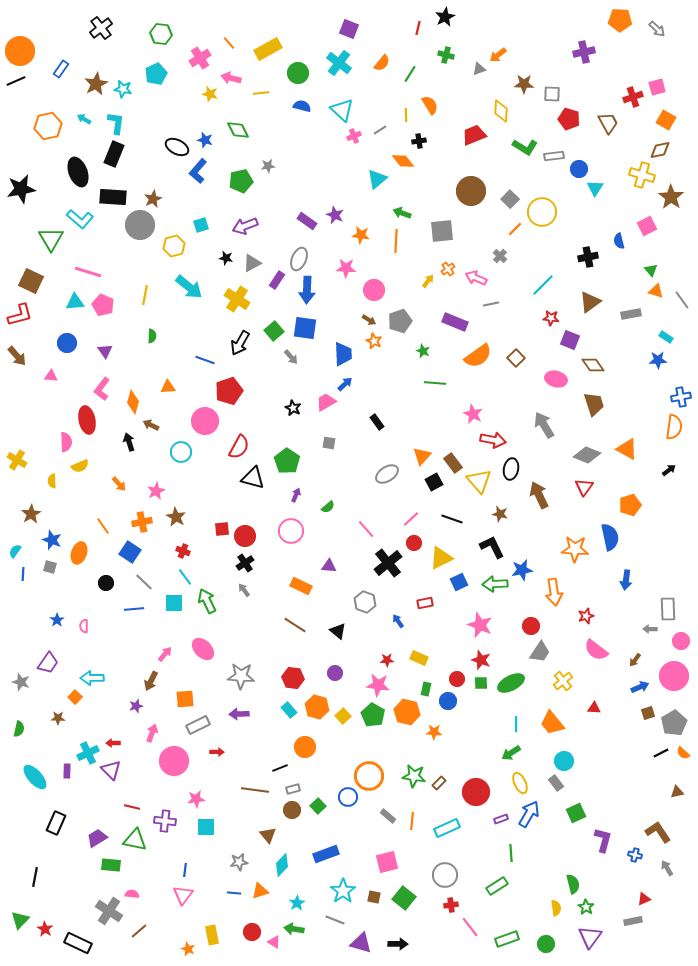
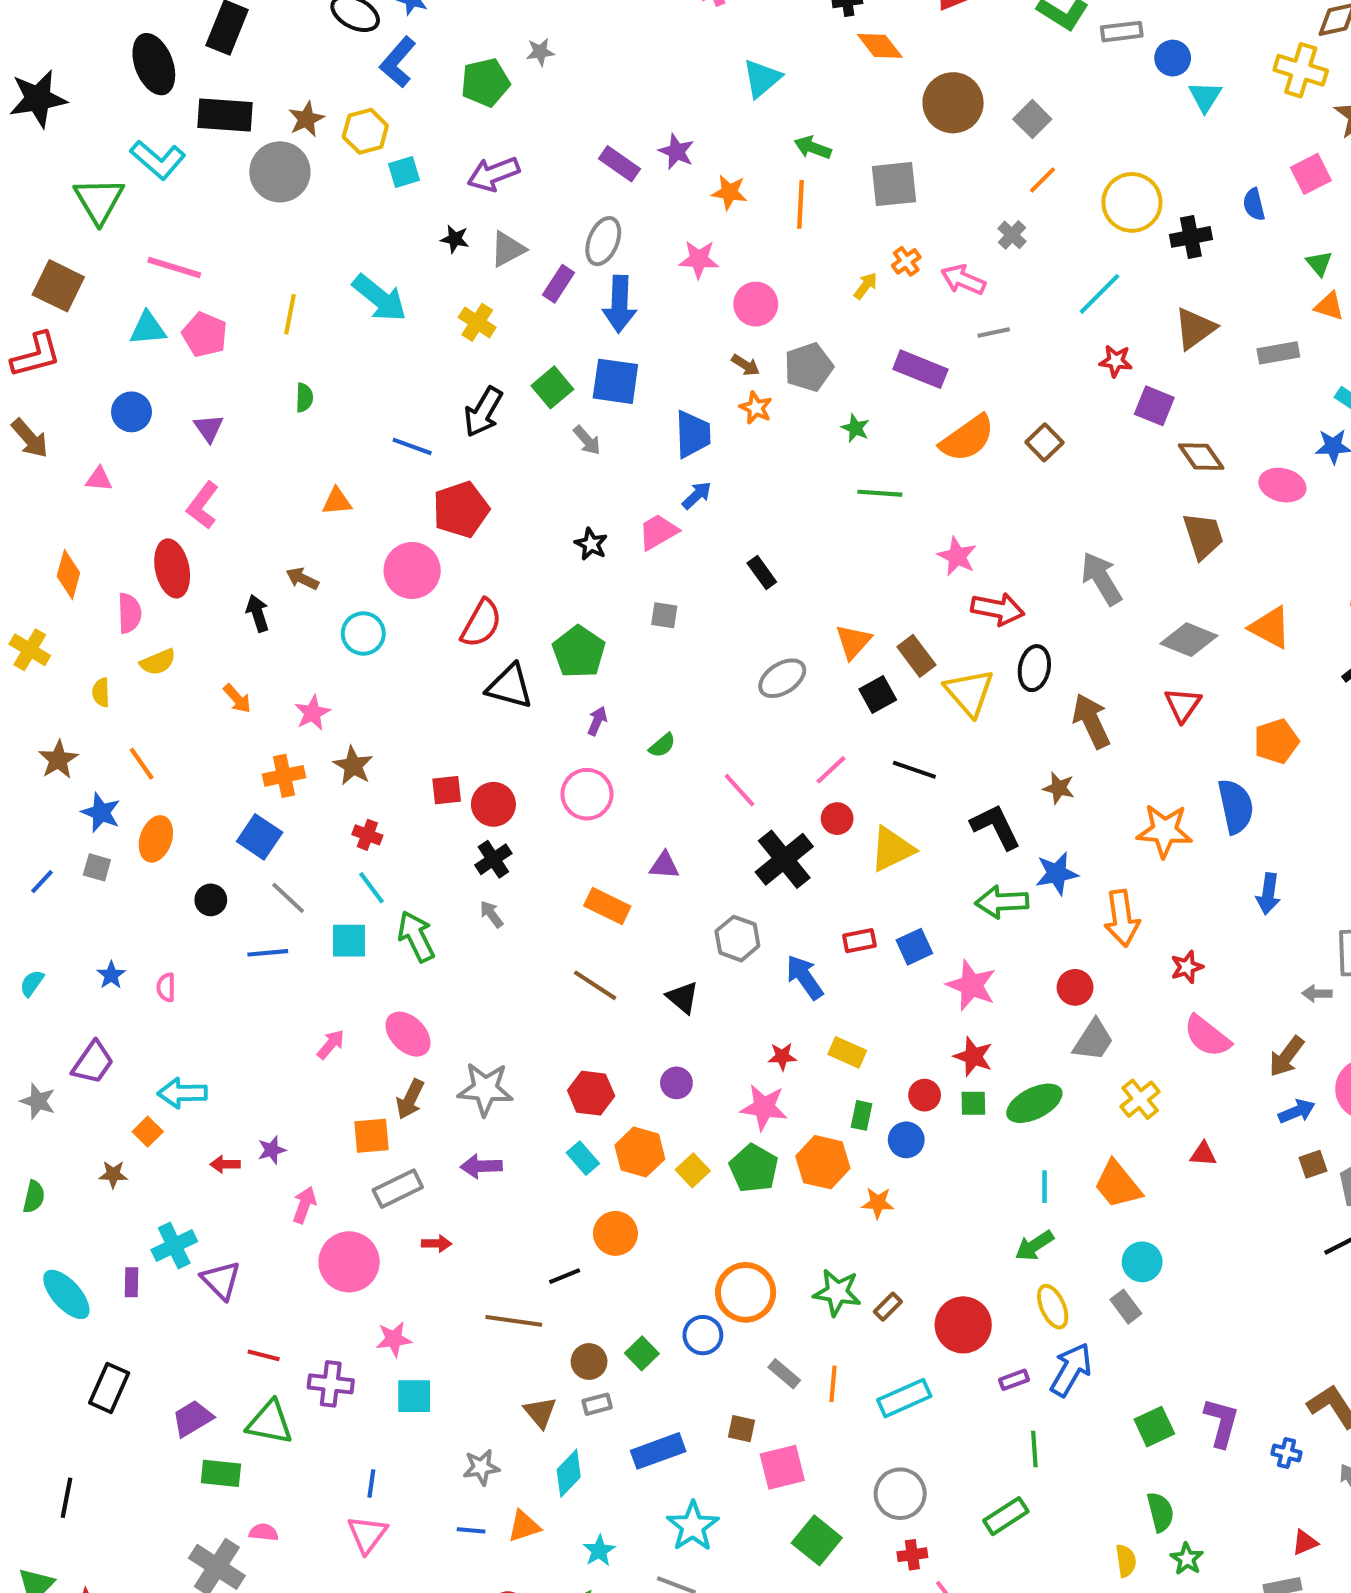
orange diamond: (403, 161) -> (880, 46), moved
yellow circle: (542, 212) -> (1132, 202), moved
yellow hexagon: (174, 246) -> (365, 131), moved
yellow cross: (237, 299) -> (477, 322), size x0.7
pink ellipse: (556, 379) -> (1282, 485), moved
orange diamond: (133, 402) -> (68, 575), moved
brown star: (500, 514) -> (1059, 788), moved
orange line: (103, 526) -> (142, 764), moved
cyan semicircle: (15, 551) -> (32, 983), moved
blue line: (23, 574) -> (42, 882), turned 40
blue square: (459, 582) -> (914, 947), moved
blue arrow: (398, 621) -> (805, 977), size x1.6
brown arrow: (635, 660) -> (1287, 1056), size x1.5
brown arrow: (151, 681) -> (410, 1099), moved
red arrow: (113, 743) -> (225, 1164), moved
gray rectangle: (293, 789) -> (597, 1404), moved
green square: (576, 813) -> (1154, 1427), moved
brown square: (374, 897) -> (742, 1429), moved

